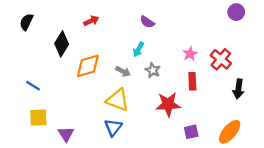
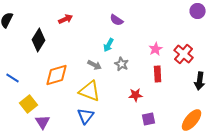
orange diamond: (88, 66) -> (57, 75), moved
red star: (168, 104) -> (136, 95), size x0.6
yellow square: (38, 118) -> (29, 104), moved, turned -36
purple square: (191, 132) -> (149, 119), moved

